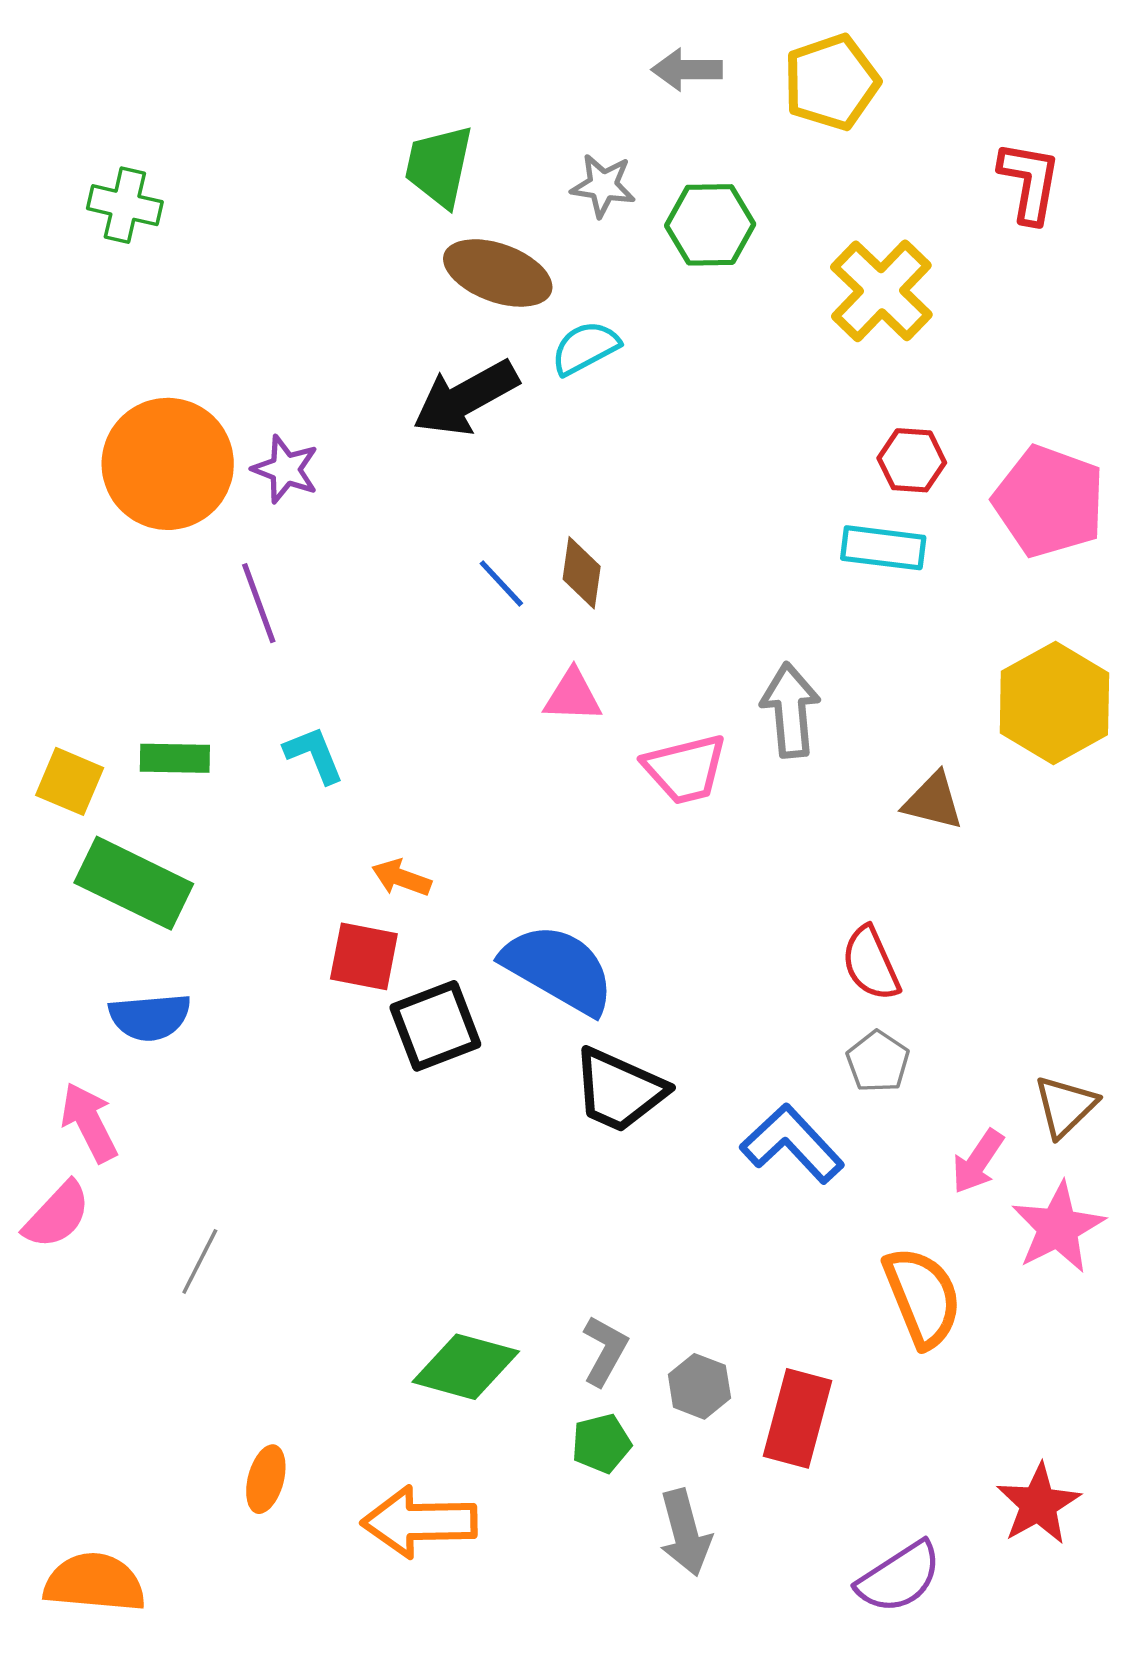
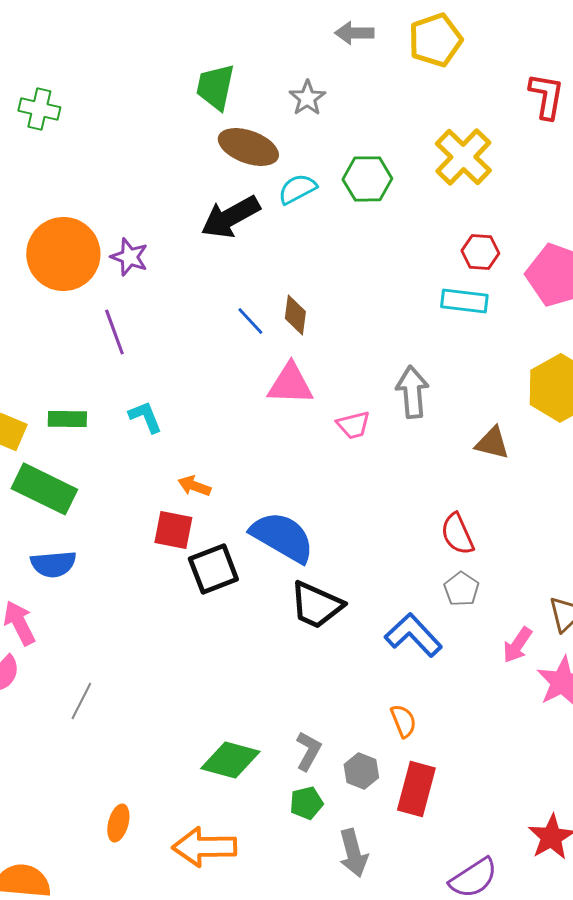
gray star: (603, 186) -> (307, 98), turned 30
green hexagon: (710, 225) -> (367, 179), moved
pink triangle: (573, 696) -> (290, 384), size x1.4
pink trapezoid: (685, 769) -> (353, 425), size x0.7
orange semicircle: (922, 1297) -> (403, 721), moved, size x0.6

